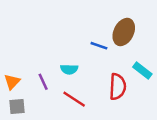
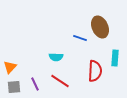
brown ellipse: (124, 32) -> (100, 27), turned -50
cyan rectangle: (142, 71) -> (115, 58), turned 56
purple line: (43, 82) -> (35, 84), moved

